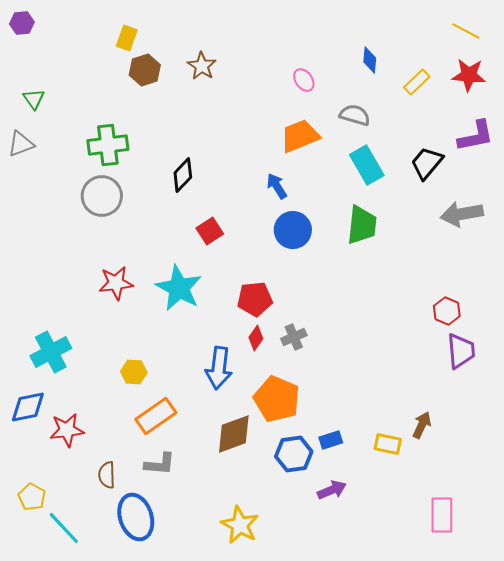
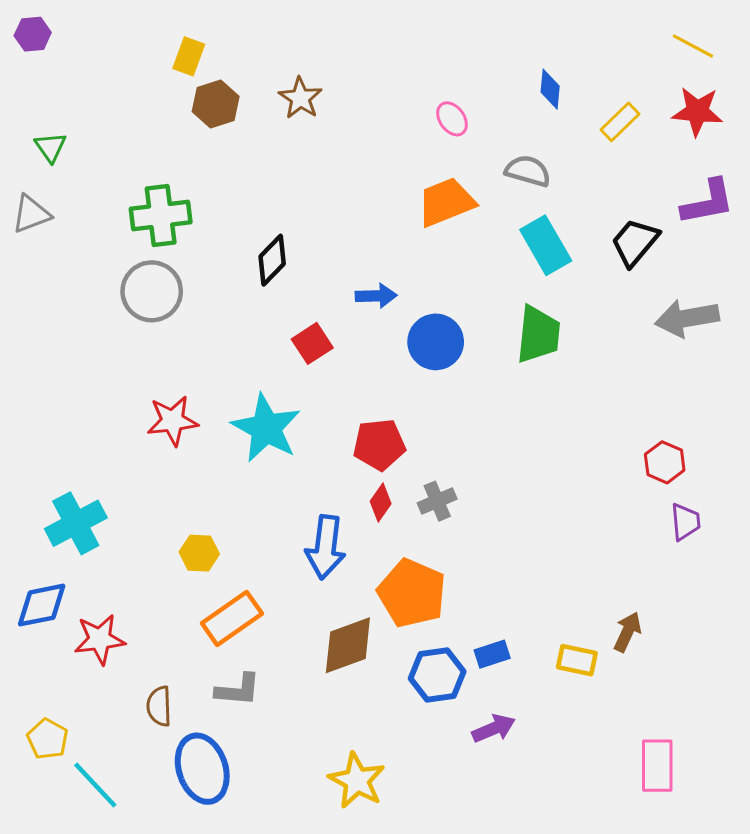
blue arrow: (277, 186) -> (376, 296), moved, turned 120
purple trapezoid: (461, 351) -> (685, 522), size x0.7

